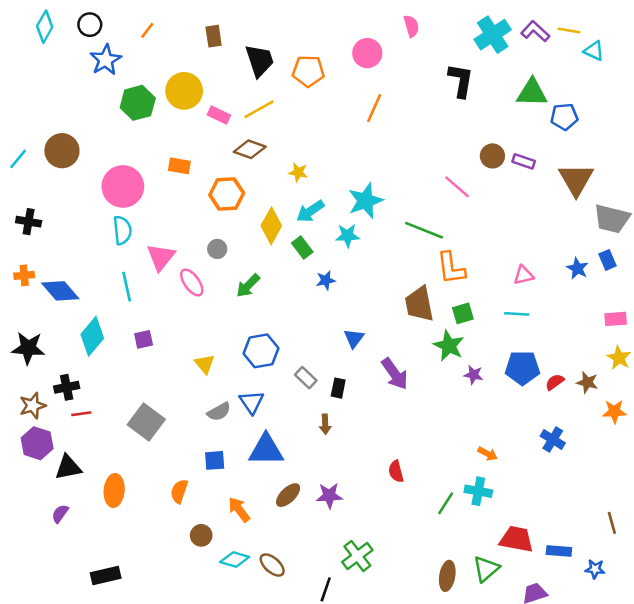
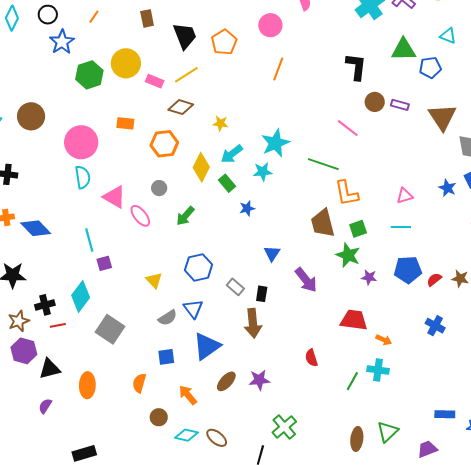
cyan triangle: (594, 51) -> (448, 36), moved
orange pentagon: (308, 71) -> (224, 42), turned -30
black L-shape: (461, 80) -> (356, 67), moved
pink triangle: (161, 257) -> (114, 197), turned -35
cyan line: (127, 287) -> (89, 240), moved
cyan diamond: (92, 336) -> (81, 296), moved
brown arrow: (325, 424) -> (253, 323), size x1.8
blue triangle: (266, 450) -> (207, 346), turned -32
red trapezoid: (517, 539) -> (354, 320), moved

